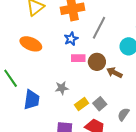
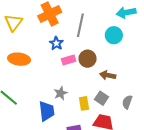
brown arrow: (115, 73) -> (108, 75), moved
blue trapezoid: (32, 100) -> (47, 111), moved
yellow rectangle: (82, 104) -> (84, 103), turned -48

